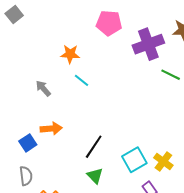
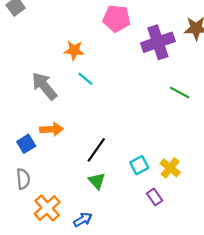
green line: (171, 75) -> (180, 93), moved
gray arrow: (43, 88) -> (44, 86), size x1.6
cyan square: (134, 160) -> (139, 165), size x0.7

